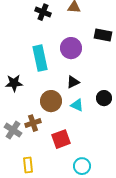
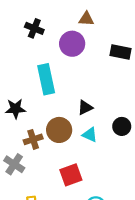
black cross: (43, 12) -> (34, 28), moved
purple circle: (71, 48) -> (72, 44), moved
brown cross: (33, 123) -> (33, 139), moved

